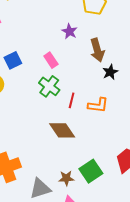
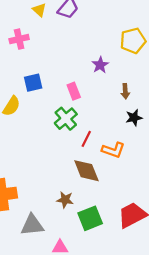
brown arrow: (97, 50) -> (125, 91), size x0.6
brown diamond: (62, 130) -> (86, 171), moved
brown star: (66, 178) -> (65, 200), moved

